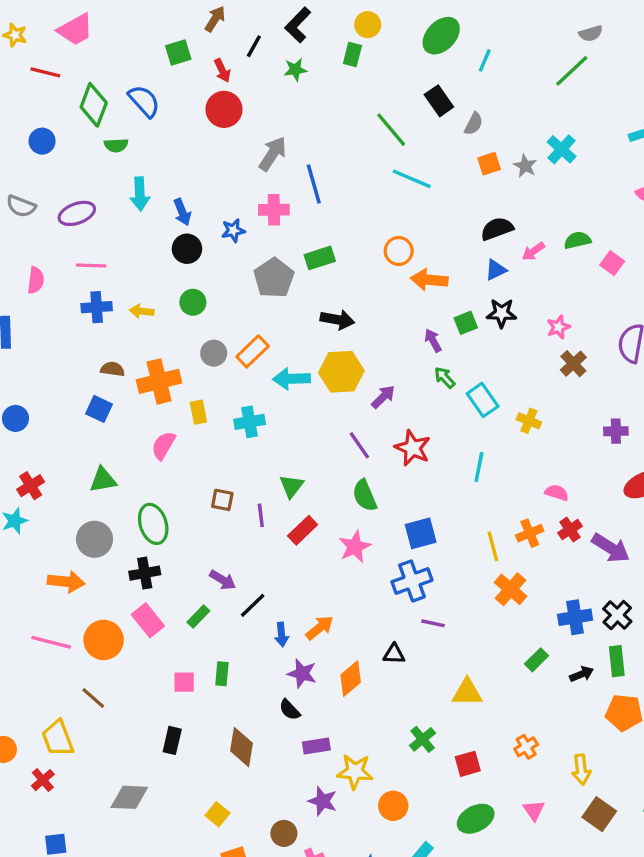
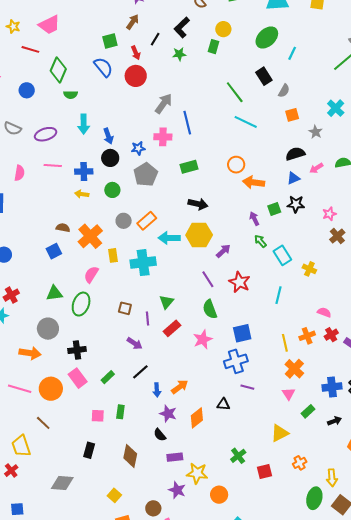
blue semicircle: (144, 101) -> (103, 67), moved
gray star: (525, 166) -> (316, 132), moved
gray pentagon: (274, 278) -> (146, 174), moved
blue cross: (97, 307) -> (84, 172), moved
orange cross: (159, 381) -> (90, 236), turned -30
blue square: (99, 409) -> (54, 251), turned 35
cyan cross: (250, 422) -> (143, 263), size x1.4
green ellipse: (153, 524) -> (81, 304), moved, turned 35
purple arrow: (223, 580) -> (135, 343), moved
yellow triangle: (467, 692) -> (280, 433), moved, turned -30
pink triangle: (534, 810) -> (289, 394), moved
green ellipse: (476, 819) -> (314, 498), moved, turned -50

